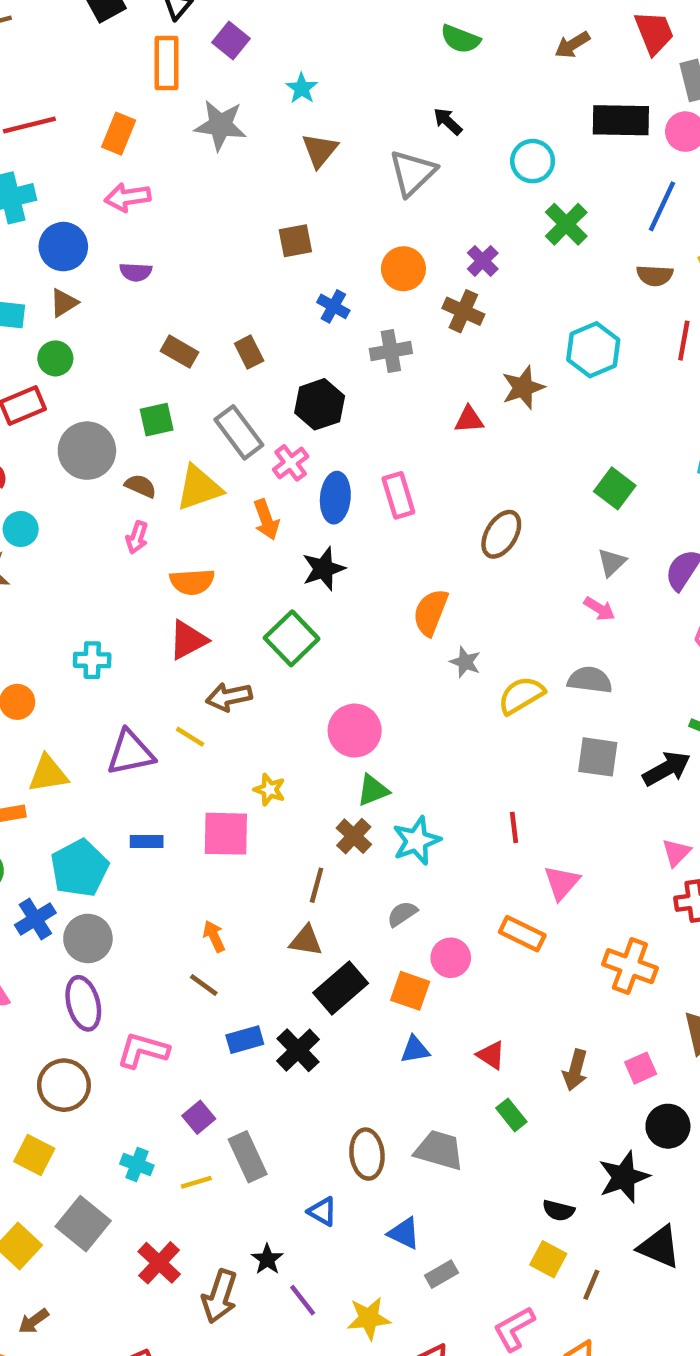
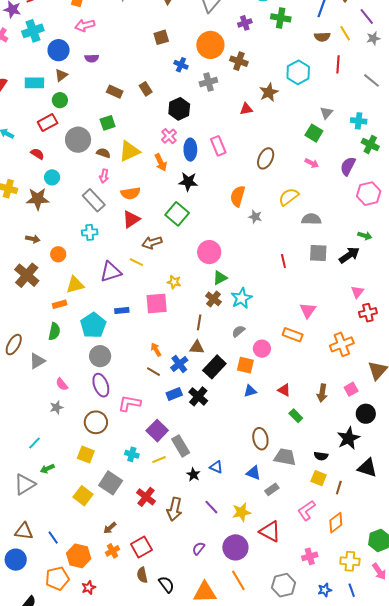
green cross: (566, 224) -> (281, 18), turned -30
purple cross: (483, 261) -> (245, 23), moved, turned 32
orange circle: (403, 269) -> (210, 45), size x1.4
gray rectangle: (239, 432) -> (94, 200), moved
gray triangle: (612, 562) -> (326, 113), moved
black star: (324, 569) -> (188, 182), turned 30
pink arrow: (599, 609) -> (312, 163), moved
yellow semicircle: (521, 695) -> (289, 197), moved
red line: (514, 827) -> (283, 261), moved
blue cross: (35, 919) -> (179, 364), moved
orange cross: (630, 966) -> (342, 344), turned -35
purple square: (199, 1117) -> (157, 431), size x1.5
gray trapezoid: (439, 1150) -> (285, 457), moved
brown ellipse: (367, 1154) -> (260, 439), moved
black star: (267, 1259) -> (193, 475), moved
brown arrow: (34, 1321) -> (110, 528), moved

